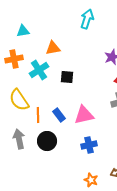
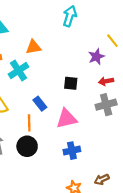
black square: (67, 77) -> (71, 83), moved
orange line: (38, 115) -> (29, 123), moved
blue rectangle: (59, 115) -> (40, 104), moved

